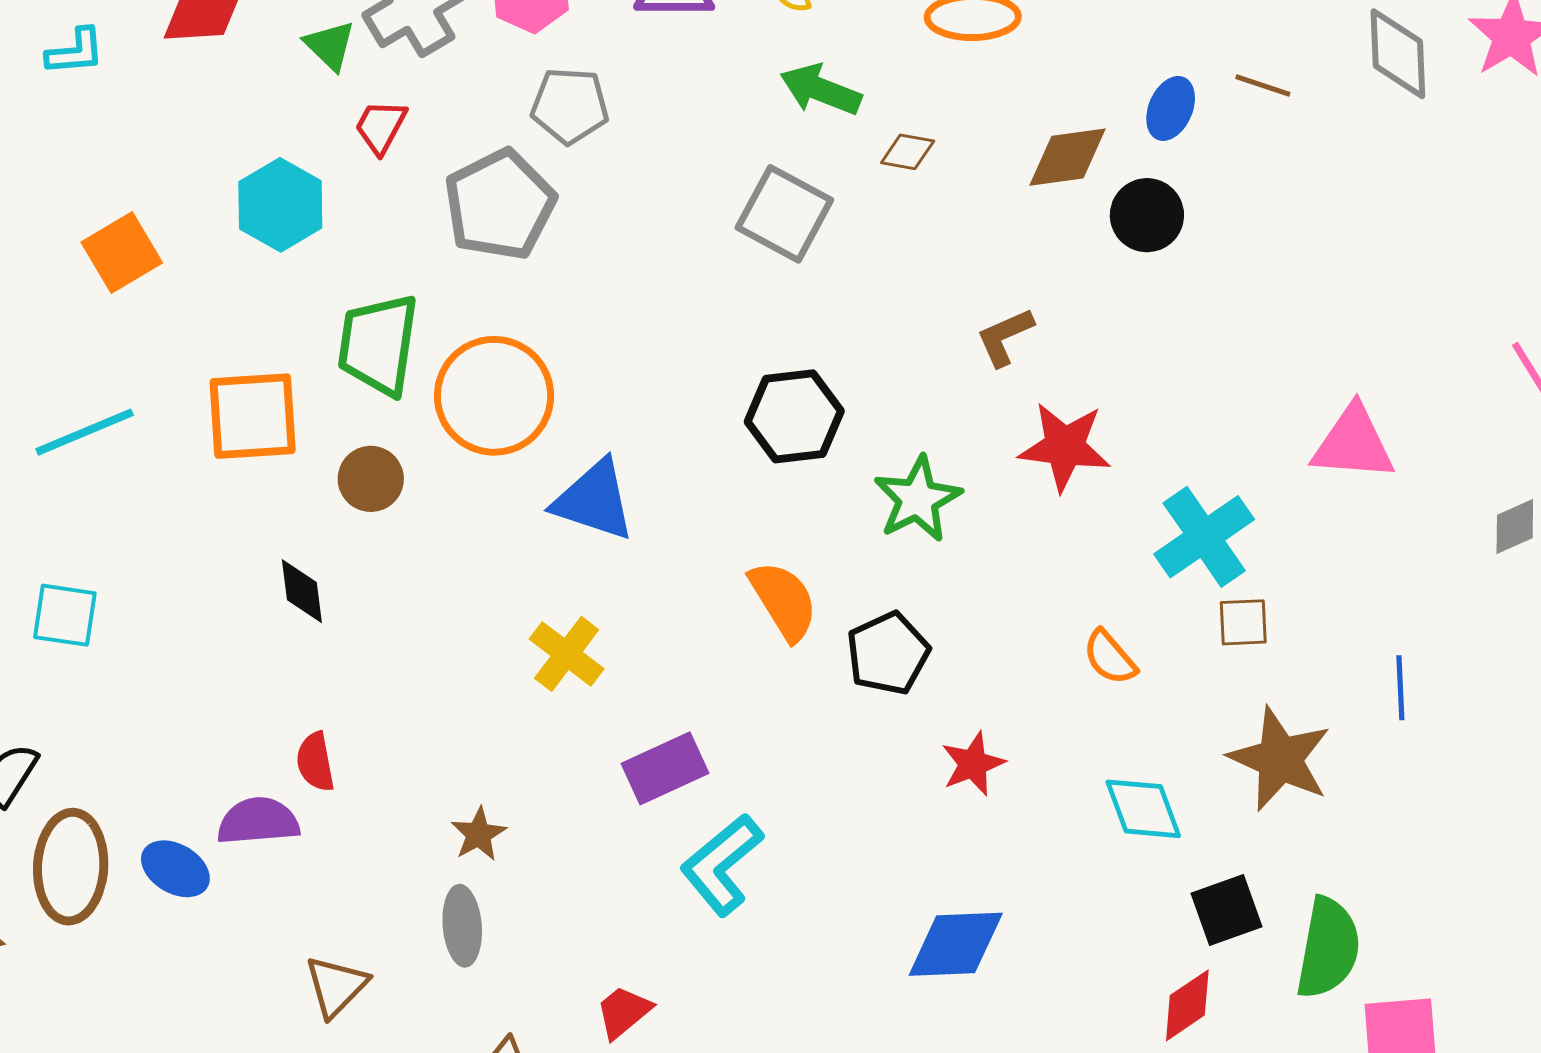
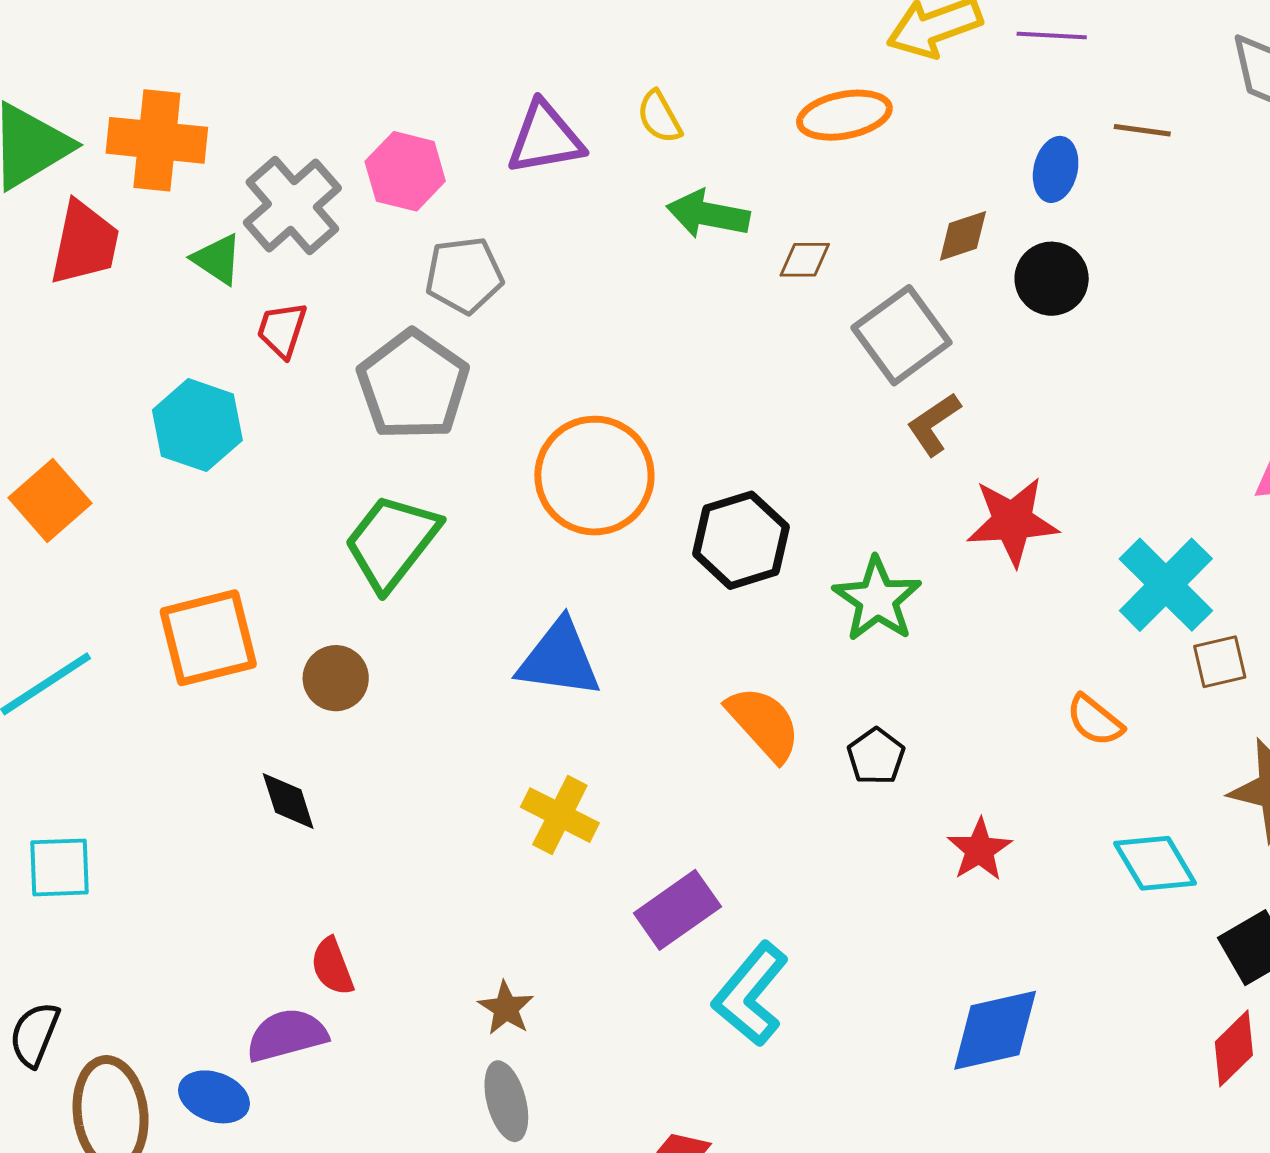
brown diamond: (1068, 157) -> (963, 236), size x0.7
gray square: (784, 214) -> (902, 335), moved, turned 36
green trapezoid: (378, 345) -> (392, 542), moved, turned 40
orange circle: (494, 396) -> (594, 476), moved
black pentagon: (888, 653) -> (876, 756), size x0.7

